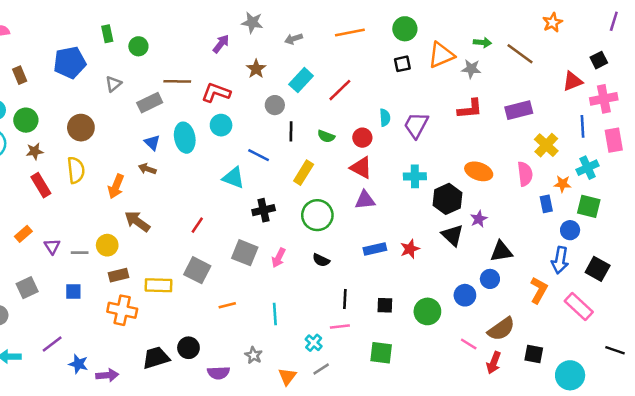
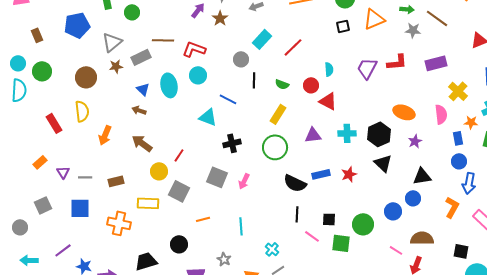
brown star: (256, 69) -> (220, 18), moved
gray star: (471, 69) -> (413, 30), moved
gray triangle: (113, 84) -> (112, 42), size x1.5
purple trapezoid: (416, 125) -> (367, 68), moved
brown star: (35, 151) -> (116, 66), moved
red triangle: (361, 168) -> (328, 101), moved
yellow rectangle: (304, 173) -> (278, 114), moved
cyan cross: (415, 176) -> (347, 133), moved
orange arrow: (116, 186) -> (105, 135), moved
purple star: (479, 219) -> (415, 141), moved
brown arrow: (137, 221) -> (142, 143), moved
blue circle: (570, 230) -> (459, 161), moved
yellow circle: (107, 245) -> (159, 171), moved
black semicircle: (321, 260) -> (295, 183), moved, size x1.6
brown rectangle: (118, 275) -> (116, 181), moved
blue square: (73, 291) -> (80, 208), size x1.5
pink line: (340, 326) -> (312, 236), moved, turned 42
brown semicircle: (501, 329) -> (422, 238), turned -145
black circle: (188, 348) -> (179, 244), moved
green square: (381, 353) -> (341, 243), moved
black square: (534, 354) -> (461, 251), moved

